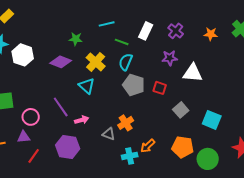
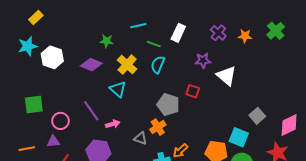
purple cross: (176, 31) -> (218, 33), moved
white triangle: (193, 73) -> (227, 76), turned 35
gray pentagon: (134, 85) -> (168, 105), moved
gray square: (181, 110) -> (257, 116), moved
cyan square: (212, 120) -> (239, 137), moved

